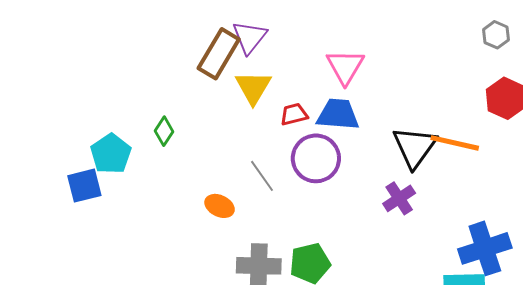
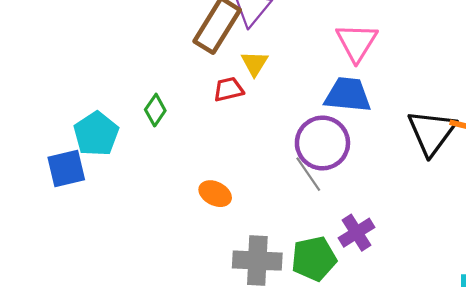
yellow triangle: (253, 87) -> (255, 63), size x0.7
red trapezoid: (294, 114) -> (229, 89), moved
gray line: (262, 176) -> (308, 174), moved
purple cross: (399, 198) -> (356, 233), moved

